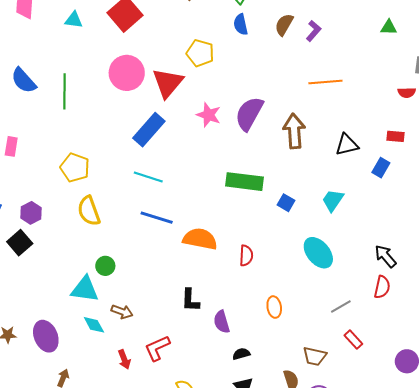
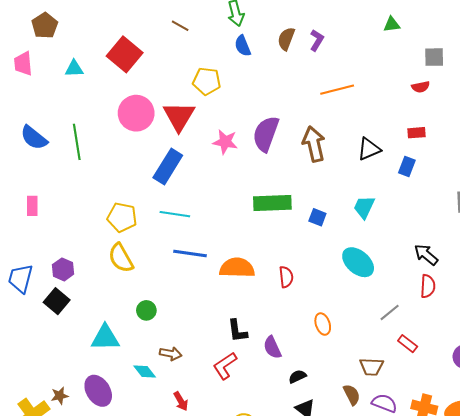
yellow pentagon: (75, 168) -> (122, 217), moved
cyan triangle: (85, 289) -> (105, 338), moved
red L-shape: (157, 348) -> (225, 366), moved

